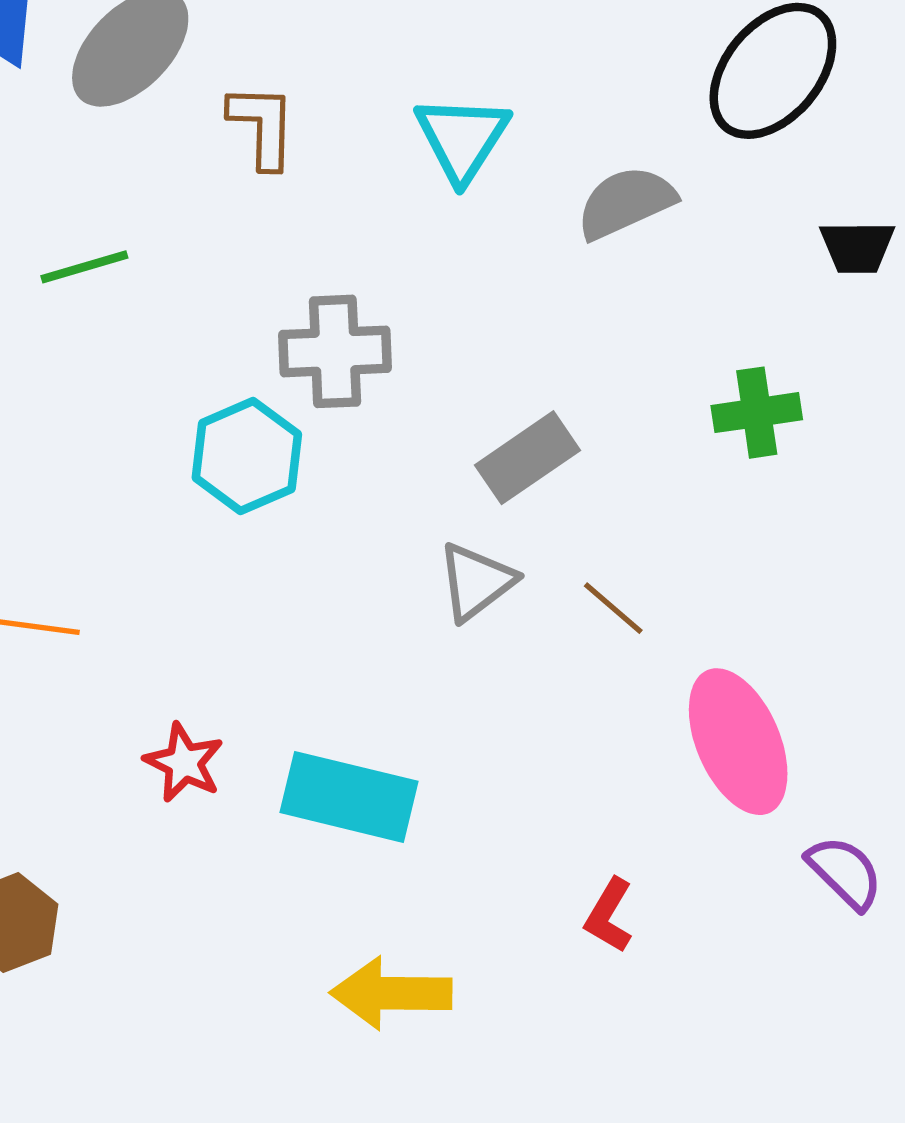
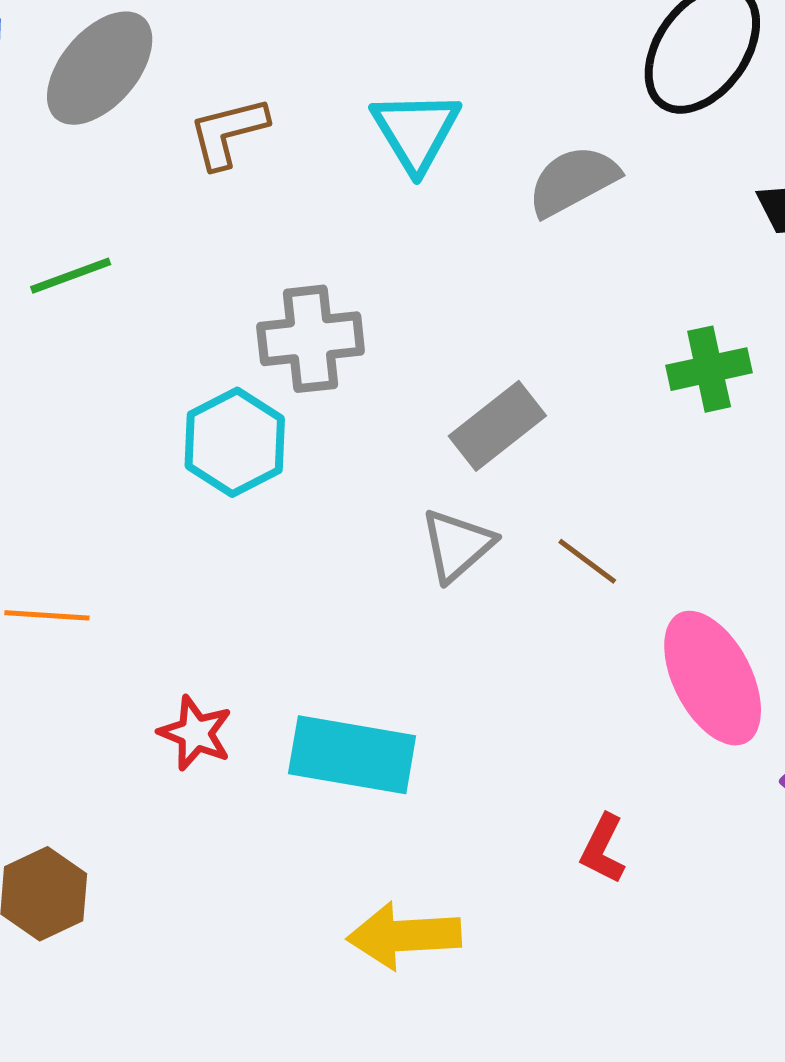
brown L-shape: (262, 126) -> (228, 132), turned -102

